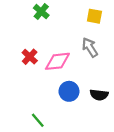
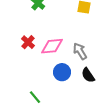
gray arrow: (90, 47) -> (80, 51), moved
black semicircle: (99, 95) -> (88, 75), turned 49

